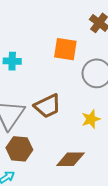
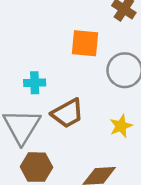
cyan cross: (12, 61) -> (35, 83), moved

